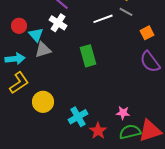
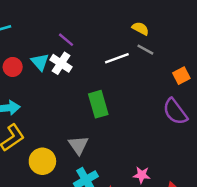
orange square: (147, 33) -> (181, 76), moved
cyan triangle: (36, 35) -> (40, 62), moved
gray triangle: (43, 50) -> (78, 145), moved, turned -48

